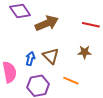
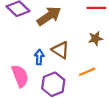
orange line: (71, 81) -> (87, 72), turned -35

